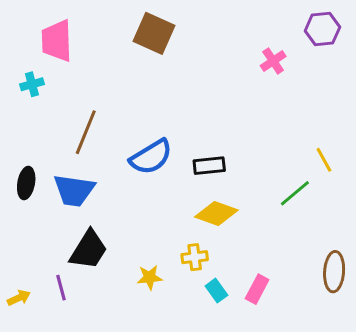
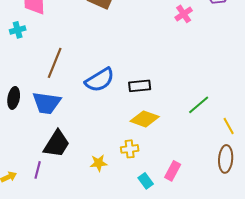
yellow line: (324, 160) -> (229, 126), moved
purple line: (61, 288) -> (38, 170), turned 30
cyan rectangle: (216, 291) -> (146, 181), moved

